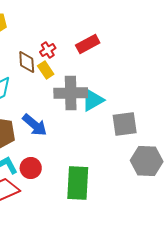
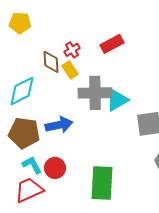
blue arrow: (35, 125) -> (59, 125), turned -52

